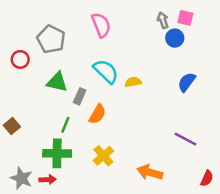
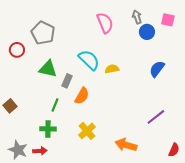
pink square: (185, 18) -> (168, 20), moved
pink semicircle: (101, 25) -> (105, 23), moved
purple line: (185, 139) -> (156, 117), turned -66
green cross: (57, 153) -> (48, 129), size x0.7

